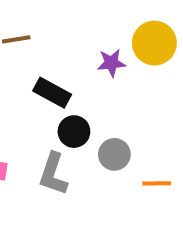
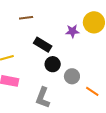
gray L-shape: (53, 174) -> (43, 98), moved
orange line: (157, 183) -> (92, 91), turned 32

